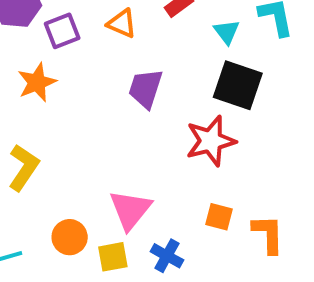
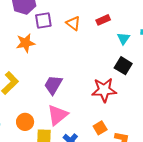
black square: (238, 85) -> (123, 66), size x0.7
purple trapezoid: (146, 88) -> (53, 85), moved
orange square: (219, 217) -> (100, 128), turned 32

